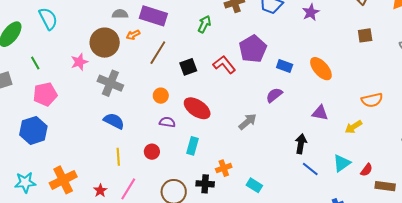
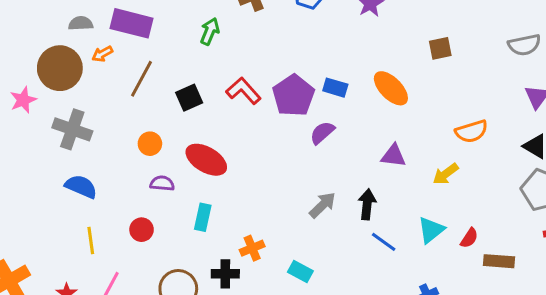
brown square: (365, 35) -> (440, 48), moved
purple pentagon: (253, 49) -> (293, 96), moved
gray arrow: (248, 122) -> (323, 205), moved

